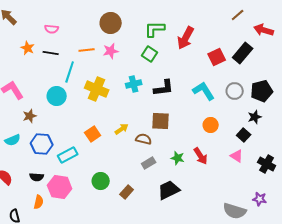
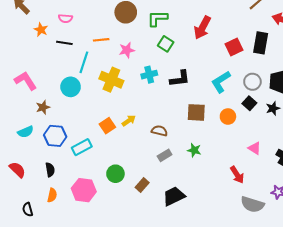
green L-shape: (155, 29) -> (157, 18), moved
orange star: (28, 48) -> (41, 30), moved
pink star: (111, 51) -> (127, 50), moved
black rectangle: (243, 53) -> (261, 43), turned -30
cyan L-shape: (204, 91) -> (221, 82), turned -90
brown square: (161, 121) -> (196, 112), moved
yellow arrow: (122, 129) -> (129, 121), moved
black square: (244, 135) -> (249, 103), moved
red arrow: (201, 156) -> (237, 175), moved
black semicircle: (37, 177) -> (50, 170), turned -104
pink hexagon: (60, 187) -> (84, 190), moved
black trapezoid: (169, 190) -> (174, 196), moved

